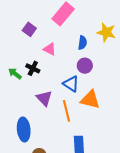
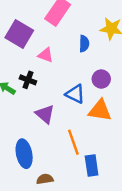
purple square: (29, 29) -> (19, 34), size x1.6
purple circle: (85, 66) -> (101, 79), moved
orange line: (66, 111) -> (73, 142), moved

